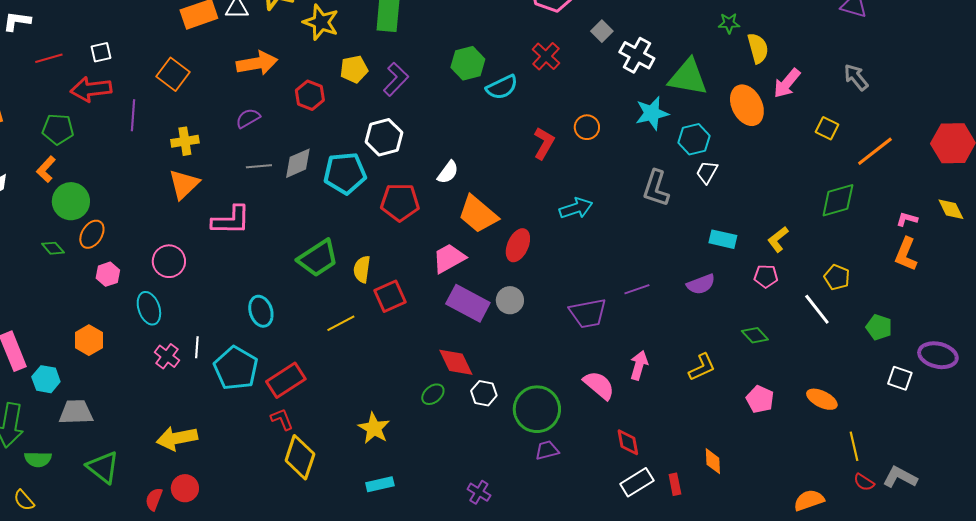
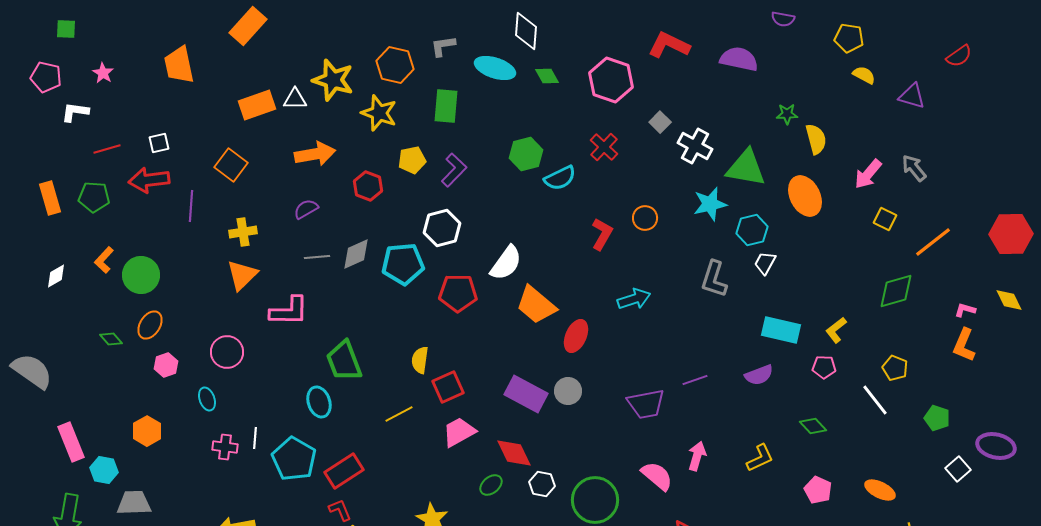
pink arrow: (787, 83) -> (868, 174), moved
green pentagon: (58, 129) -> (94, 197), moved
white semicircle: (448, 172) -> (506, 263), size x1.5
green circle: (71, 201) -> (141, 275), moved
cyan rectangle: (723, 239) -> (781, 330), size x1.4
green trapezoid: (318, 258) -> (344, 361), moved, turned 102
pink trapezoid: (449, 258) -> (459, 432), moved
cyan ellipse: (149, 308) -> (207, 399), size x0.7
pink cross: (167, 356) -> (225, 447), turned -30
white square: (900, 378) -> (958, 469), turned 30

